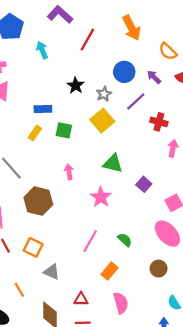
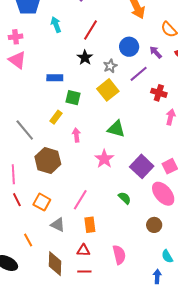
red line: (87, 40) -> (91, 30), moved
yellow rectangle: (35, 133) -> (56, 117), moved
purple square: (144, 184) -> (142, 166), moved, size x1.6
pink line: (90, 241) -> (80, 200), moved
orange rectangle: (109, 271) -> (90, 225), moved, turned -49

